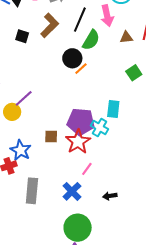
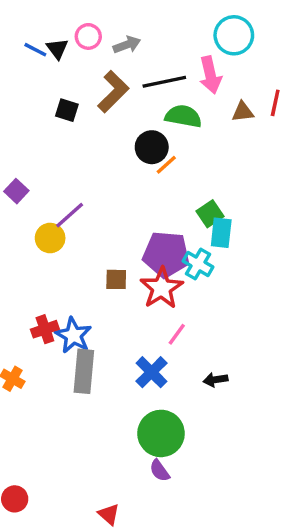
black line: (80, 20) -> (164, 82), turned 55
green semicircle: (91, 40) -> (183, 116), turned -110
green square: (134, 73) -> (210, 214), moved
blue star: (21, 150) -> (73, 335), moved

